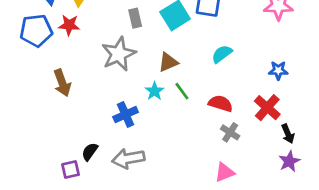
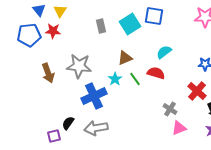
gray star: (119, 54) -> (79, 66), moved, turned 30
red semicircle: (220, 103) -> (156, 73), moved
blue cross: (126, 114) -> (94, 96), size x1.4
pink triangle: (225, 172) -> (179, 128), moved

